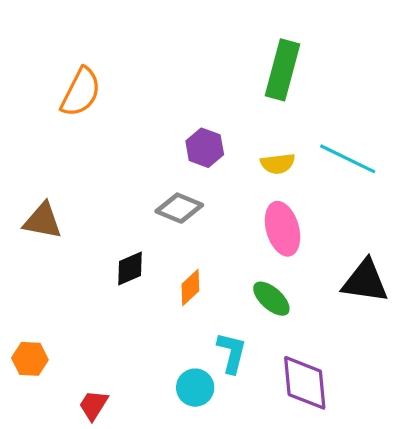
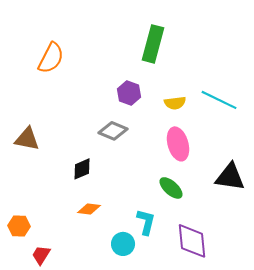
green rectangle: (283, 70) -> (153, 44), moved
orange diamond: (190, 288) -> (89, 209), moved, turned 50
red trapezoid: (93, 405) -> (41, 255), moved

